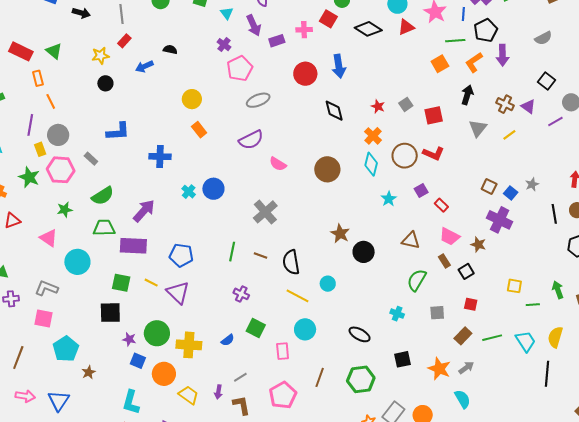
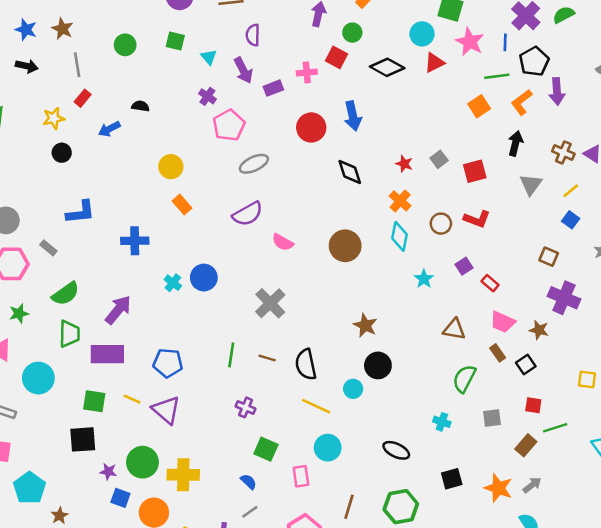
brown circle: (405, 156) -> (441, 224), size x0.7
blue square: (511, 193) -> (571, 220), moved
green trapezoid: (104, 228) -> (69, 334), turned 95
black circle: (364, 252) -> (378, 365), moved
green line: (492, 338) -> (555, 428), moved
blue semicircle: (228, 340) -> (249, 482), moved, turned -96

